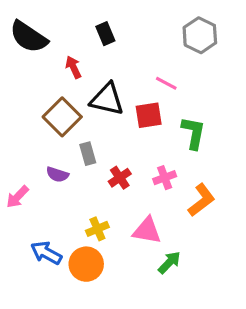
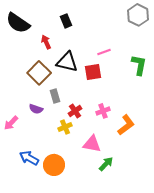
gray hexagon: (200, 35) -> (138, 15), moved
pink line: (166, 83) -> (104, 52), turned -48
green L-shape: (193, 133) -> (139, 65), moved
yellow cross: (97, 229) -> (65, 127), moved

